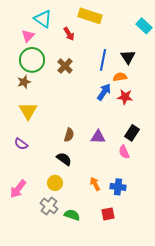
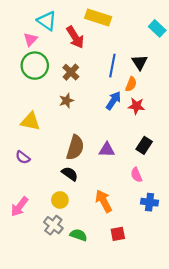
red arrow: (69, 34) -> (75, 37), size x1.5
orange semicircle: (120, 77) -> (131, 84), turned 120
brown star: (24, 82) -> (66, 101), moved
yellow triangle: (28, 111) -> (30, 121), turned -48
brown semicircle: (69, 135) -> (75, 148), size x1.6
pink semicircle: (124, 152) -> (136, 175), moved
orange arrow: (95, 184) -> (104, 201), size x1.5
blue cross: (118, 187) -> (150, 202), moved

